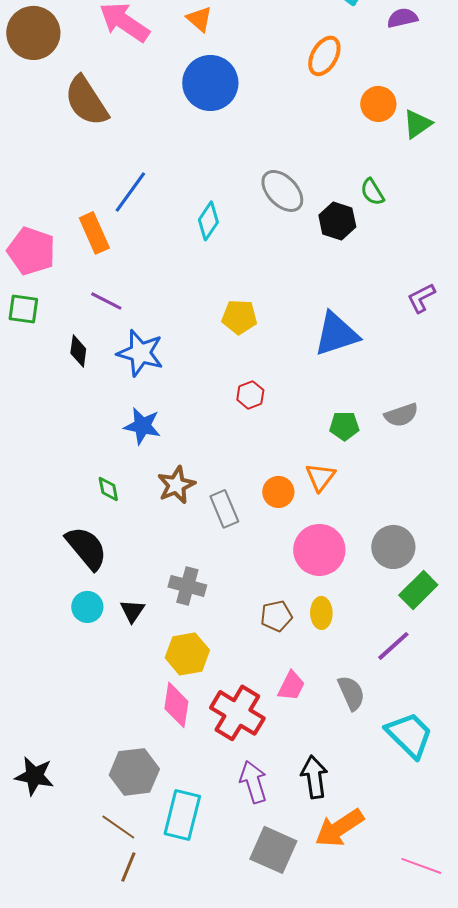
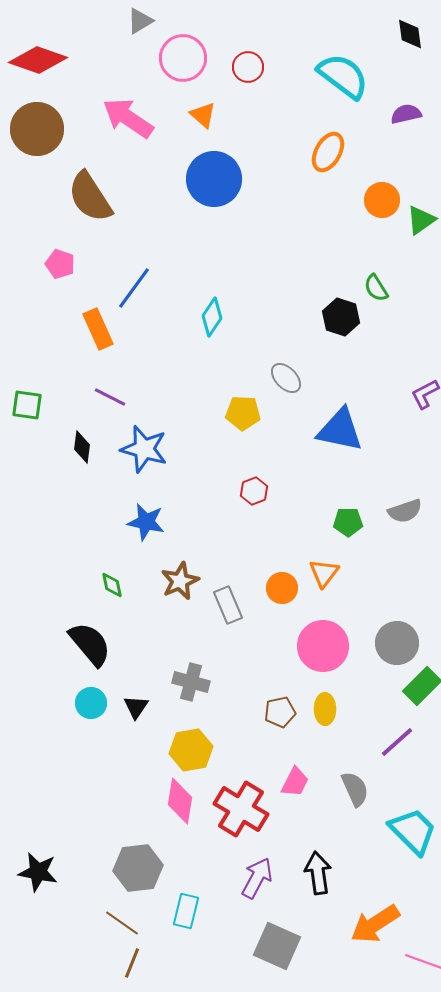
gray ellipse: (282, 191) -> (286, 378), moved, size x0.7
pink pentagon: (31, 251) -> (60, 264), moved, size x0.6
blue triangle: (336, 334) -> (340, 430), turned 30
purple arrow: (253, 782) -> (257, 878), turned 45
cyan rectangle: (182, 815) -> (186, 911), size x0.7
orange arrow: (339, 828) -> (375, 924), moved

